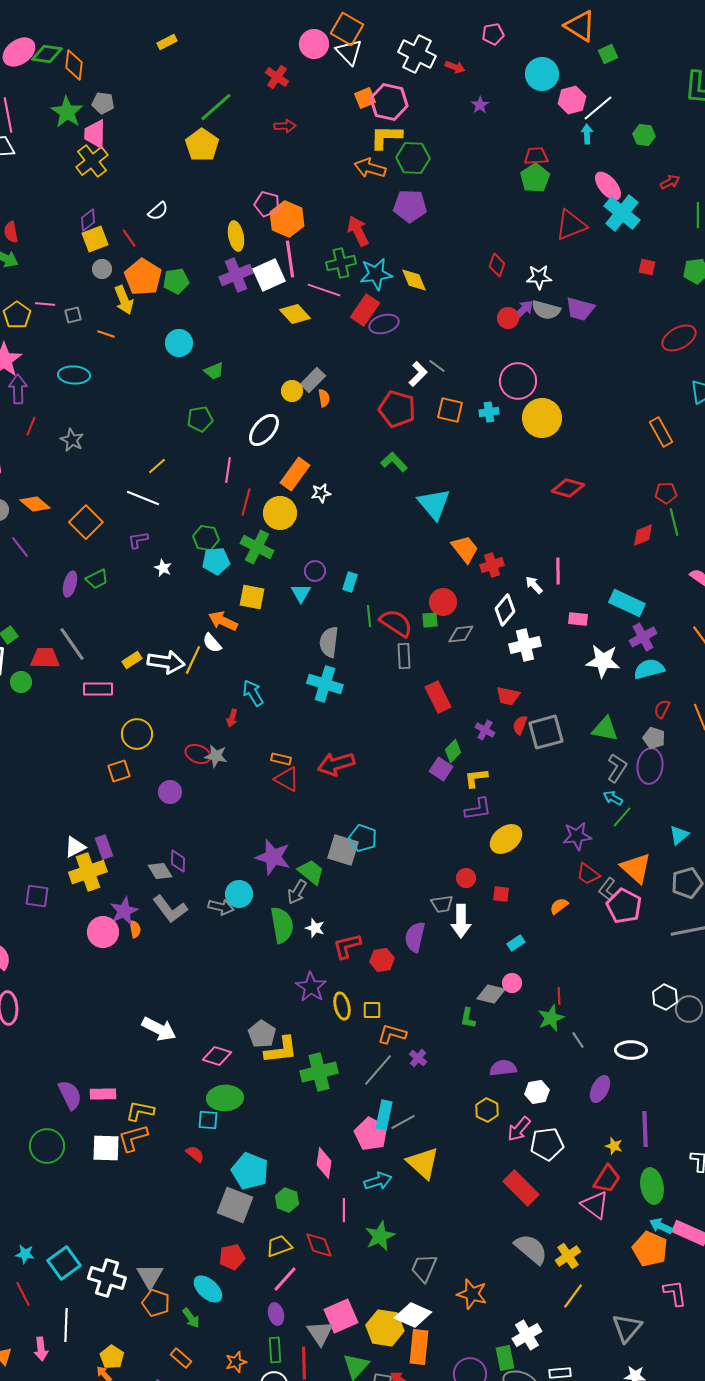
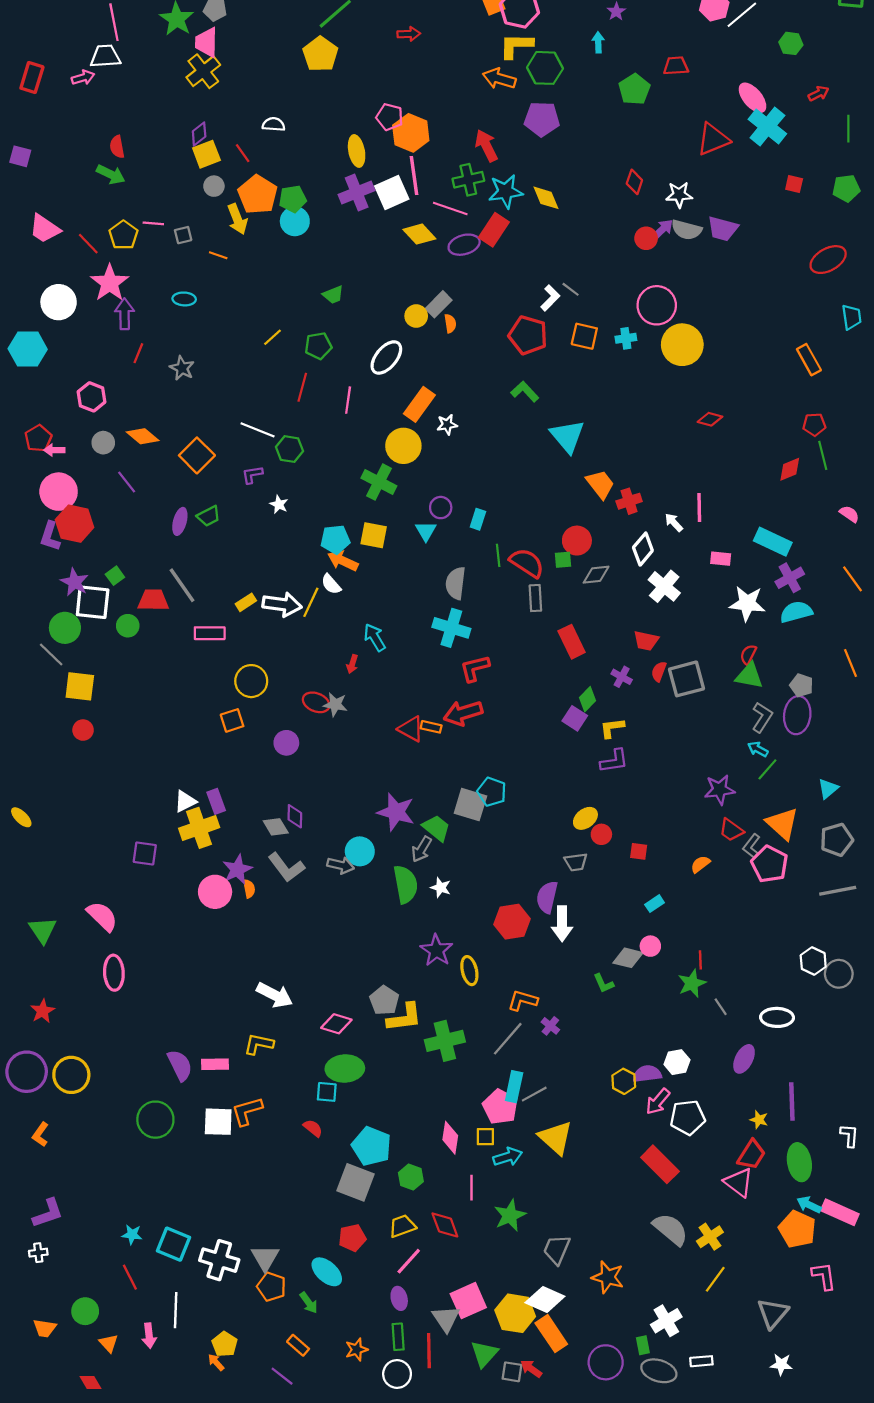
cyan arrow: (587, 134) -> (598, 42), moved
green pentagon: (535, 178) -> (634, 89), moved
white semicircle: (158, 211) -> (274, 124), turned -135
purple ellipse: (384, 324) -> (464, 245), moved
cyan circle: (179, 343) -> (295, 221), moved
cyan ellipse: (74, 375) -> (184, 299), size x0.7
yellow line: (157, 466) -> (272, 337), moved
red diamond: (568, 488) -> (710, 419), size x0.7
red line: (246, 502) -> (302, 387), moved
green hexagon: (206, 538) -> (290, 449), moved
cyan pentagon: (216, 561) -> (335, 539), moved
white cross: (525, 645) -> (664, 586), turned -36
red semicircle: (662, 709) -> (748, 654), moved
orange rectangle: (281, 759) -> (431, 727), moved
yellow ellipse: (506, 839) -> (585, 818), moved, size x0.7
white arrow: (461, 921) -> (562, 924), moved
red L-shape: (347, 946) -> (475, 668), moved
red hexagon: (382, 960) -> (512, 922), size x1.4
yellow square: (372, 1010) -> (485, 1137), moved
green L-shape: (468, 1018) -> (604, 983), turned -35
purple semicircle: (503, 1068) -> (647, 1074), moved
yellow L-shape: (140, 1111) -> (259, 1044), moved
cyan square: (64, 1263) -> (173, 1244), turned -32
orange rectangle: (419, 1347) -> (551, 1334), turned -40
green rectangle: (505, 1358) -> (643, 1345), size x0.7

